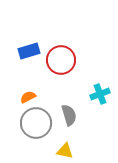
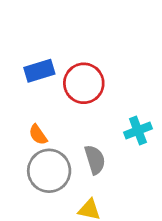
orange semicircle: (28, 97) -> (38, 135), turned -98

